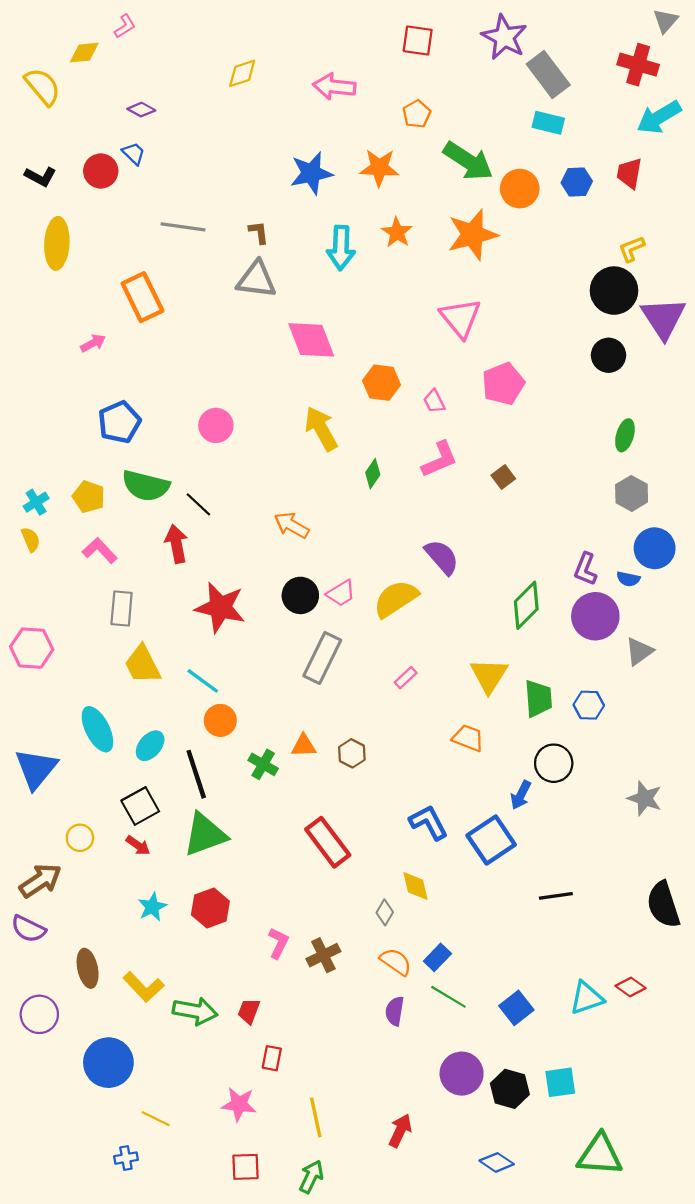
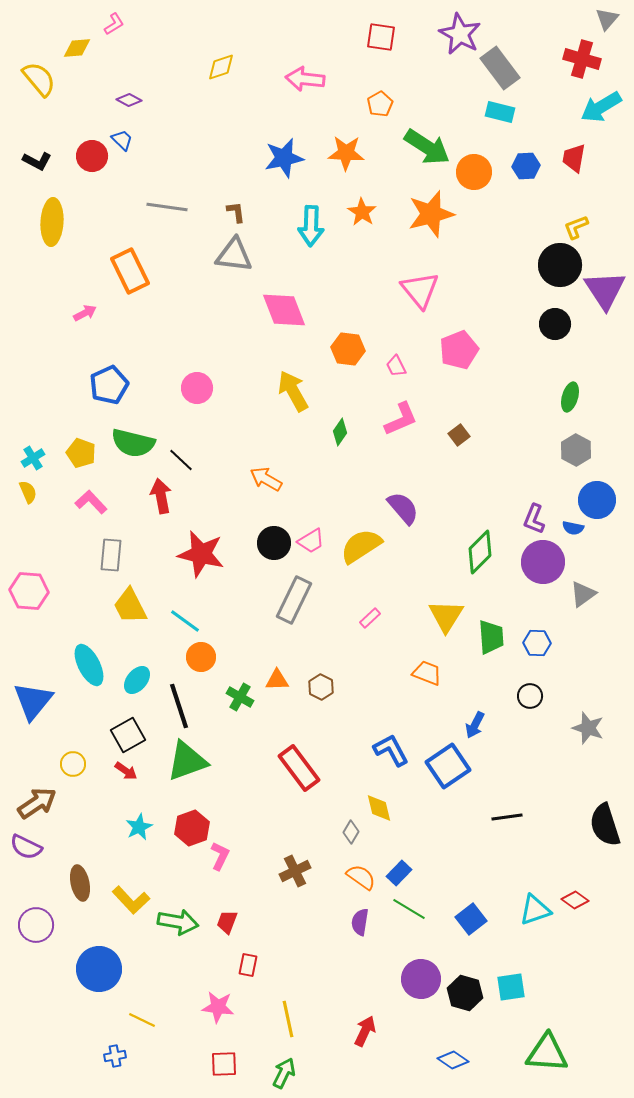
black circle: (554, 763) -> (530, 696), moved, size x0.7
pink L-shape: (278, 943) -> (220, 856), moved

